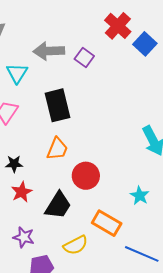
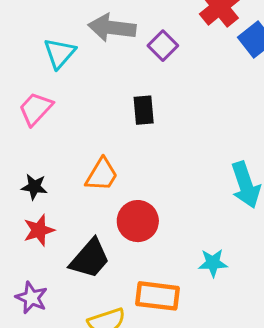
black rectangle: (57, 105) -> (144, 110), moved, size x0.6
cyan star: (140, 196) -> (213, 263), turned 30
orange rectangle: (107, 223) -> (157, 296), turned -32

